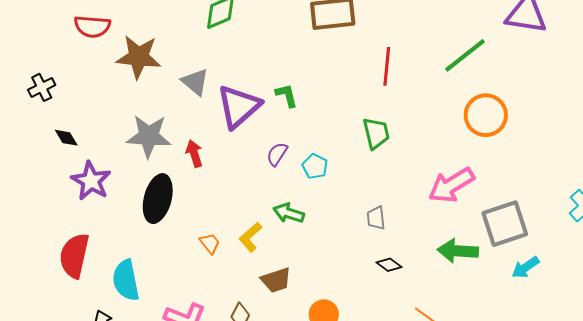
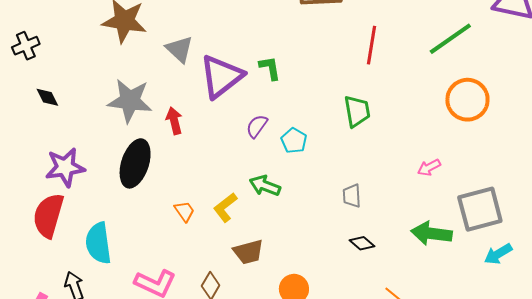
purple star: (91, 181) -> (65, 167), moved, turned 30
pink arrow: (451, 185) -> (429, 167), size x0.5

